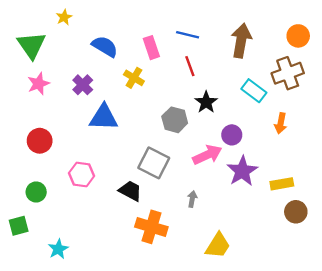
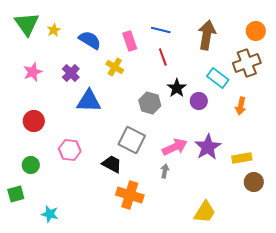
yellow star: (64, 17) -> (54, 30), moved
green triangle: (31, 45) -> (27, 24), moved
purple circle: (232, 135) -> (199, 101), moved
pink arrow: (207, 155) -> (175, 147), moved
yellow trapezoid: (218, 246) -> (205, 212), moved
cyan star: (58, 249) -> (50, 214), turned -30

